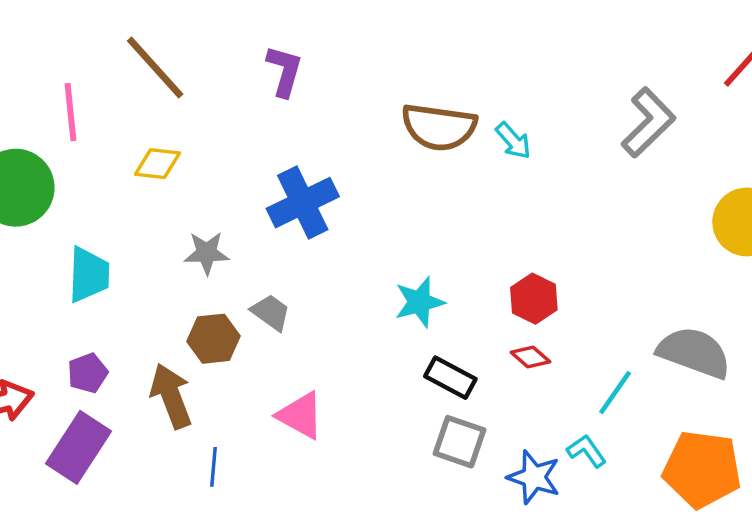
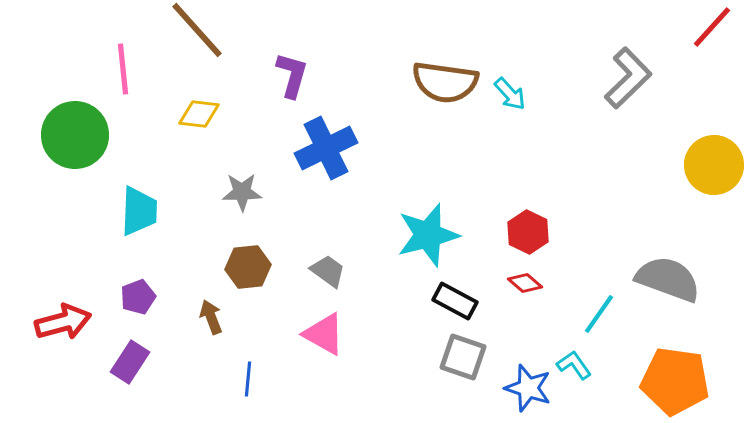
purple L-shape: (284, 71) -> (292, 75), moved
cyan star: (419, 302) -> (428, 235), size x1.4
gray trapezoid: (271, 312) -> (328, 271), moved
brown arrow: (171, 396) -> (211, 317), size x0.6
purple rectangle: (78, 447) -> (130, 362), size x0.7

